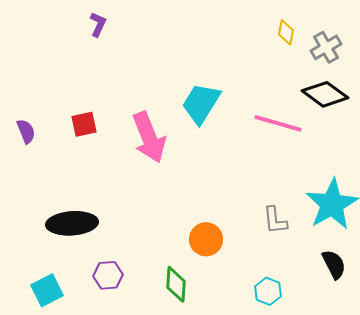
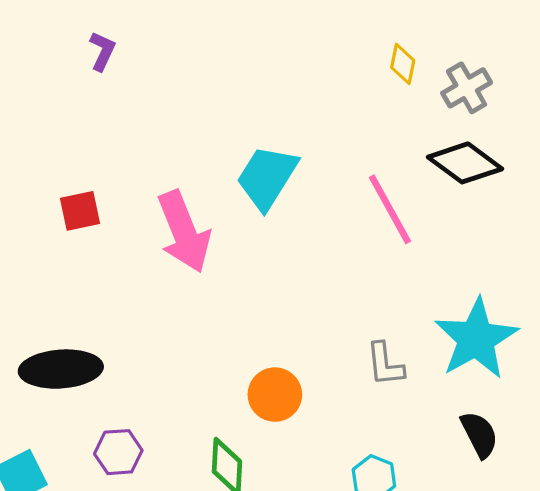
pink line: (278, 123) -> (390, 209), turned 45

